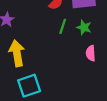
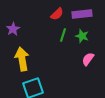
pink semicircle: (91, 53) -> (88, 59), turned 40

